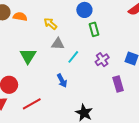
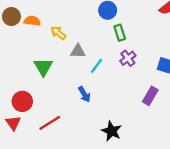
yellow arrow: (50, 24) -> (58, 33), moved
purple cross: (102, 60) -> (128, 58), moved
purple rectangle: (118, 84) -> (150, 96), turned 49

